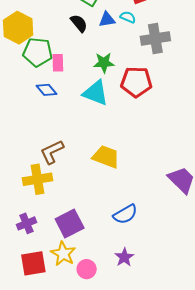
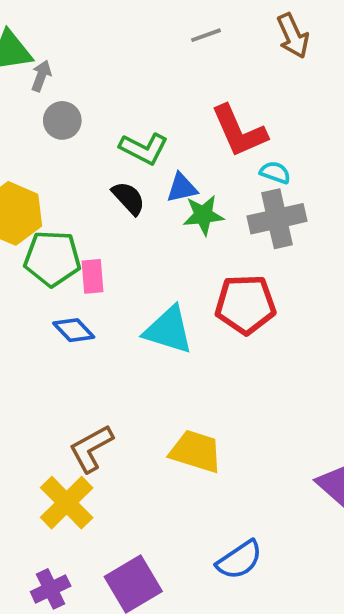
cyan semicircle: (128, 17) -> (275, 172), moved
green star: (104, 63) -> (203, 215), moved
yellow cross: (38, 179) -> (67, 503), turned -32

